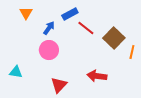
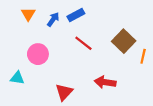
blue arrow: (49, 28) -> (53, 19), moved
red line: (86, 28) -> (83, 43), moved
pink circle: (49, 50) -> (38, 54), moved

